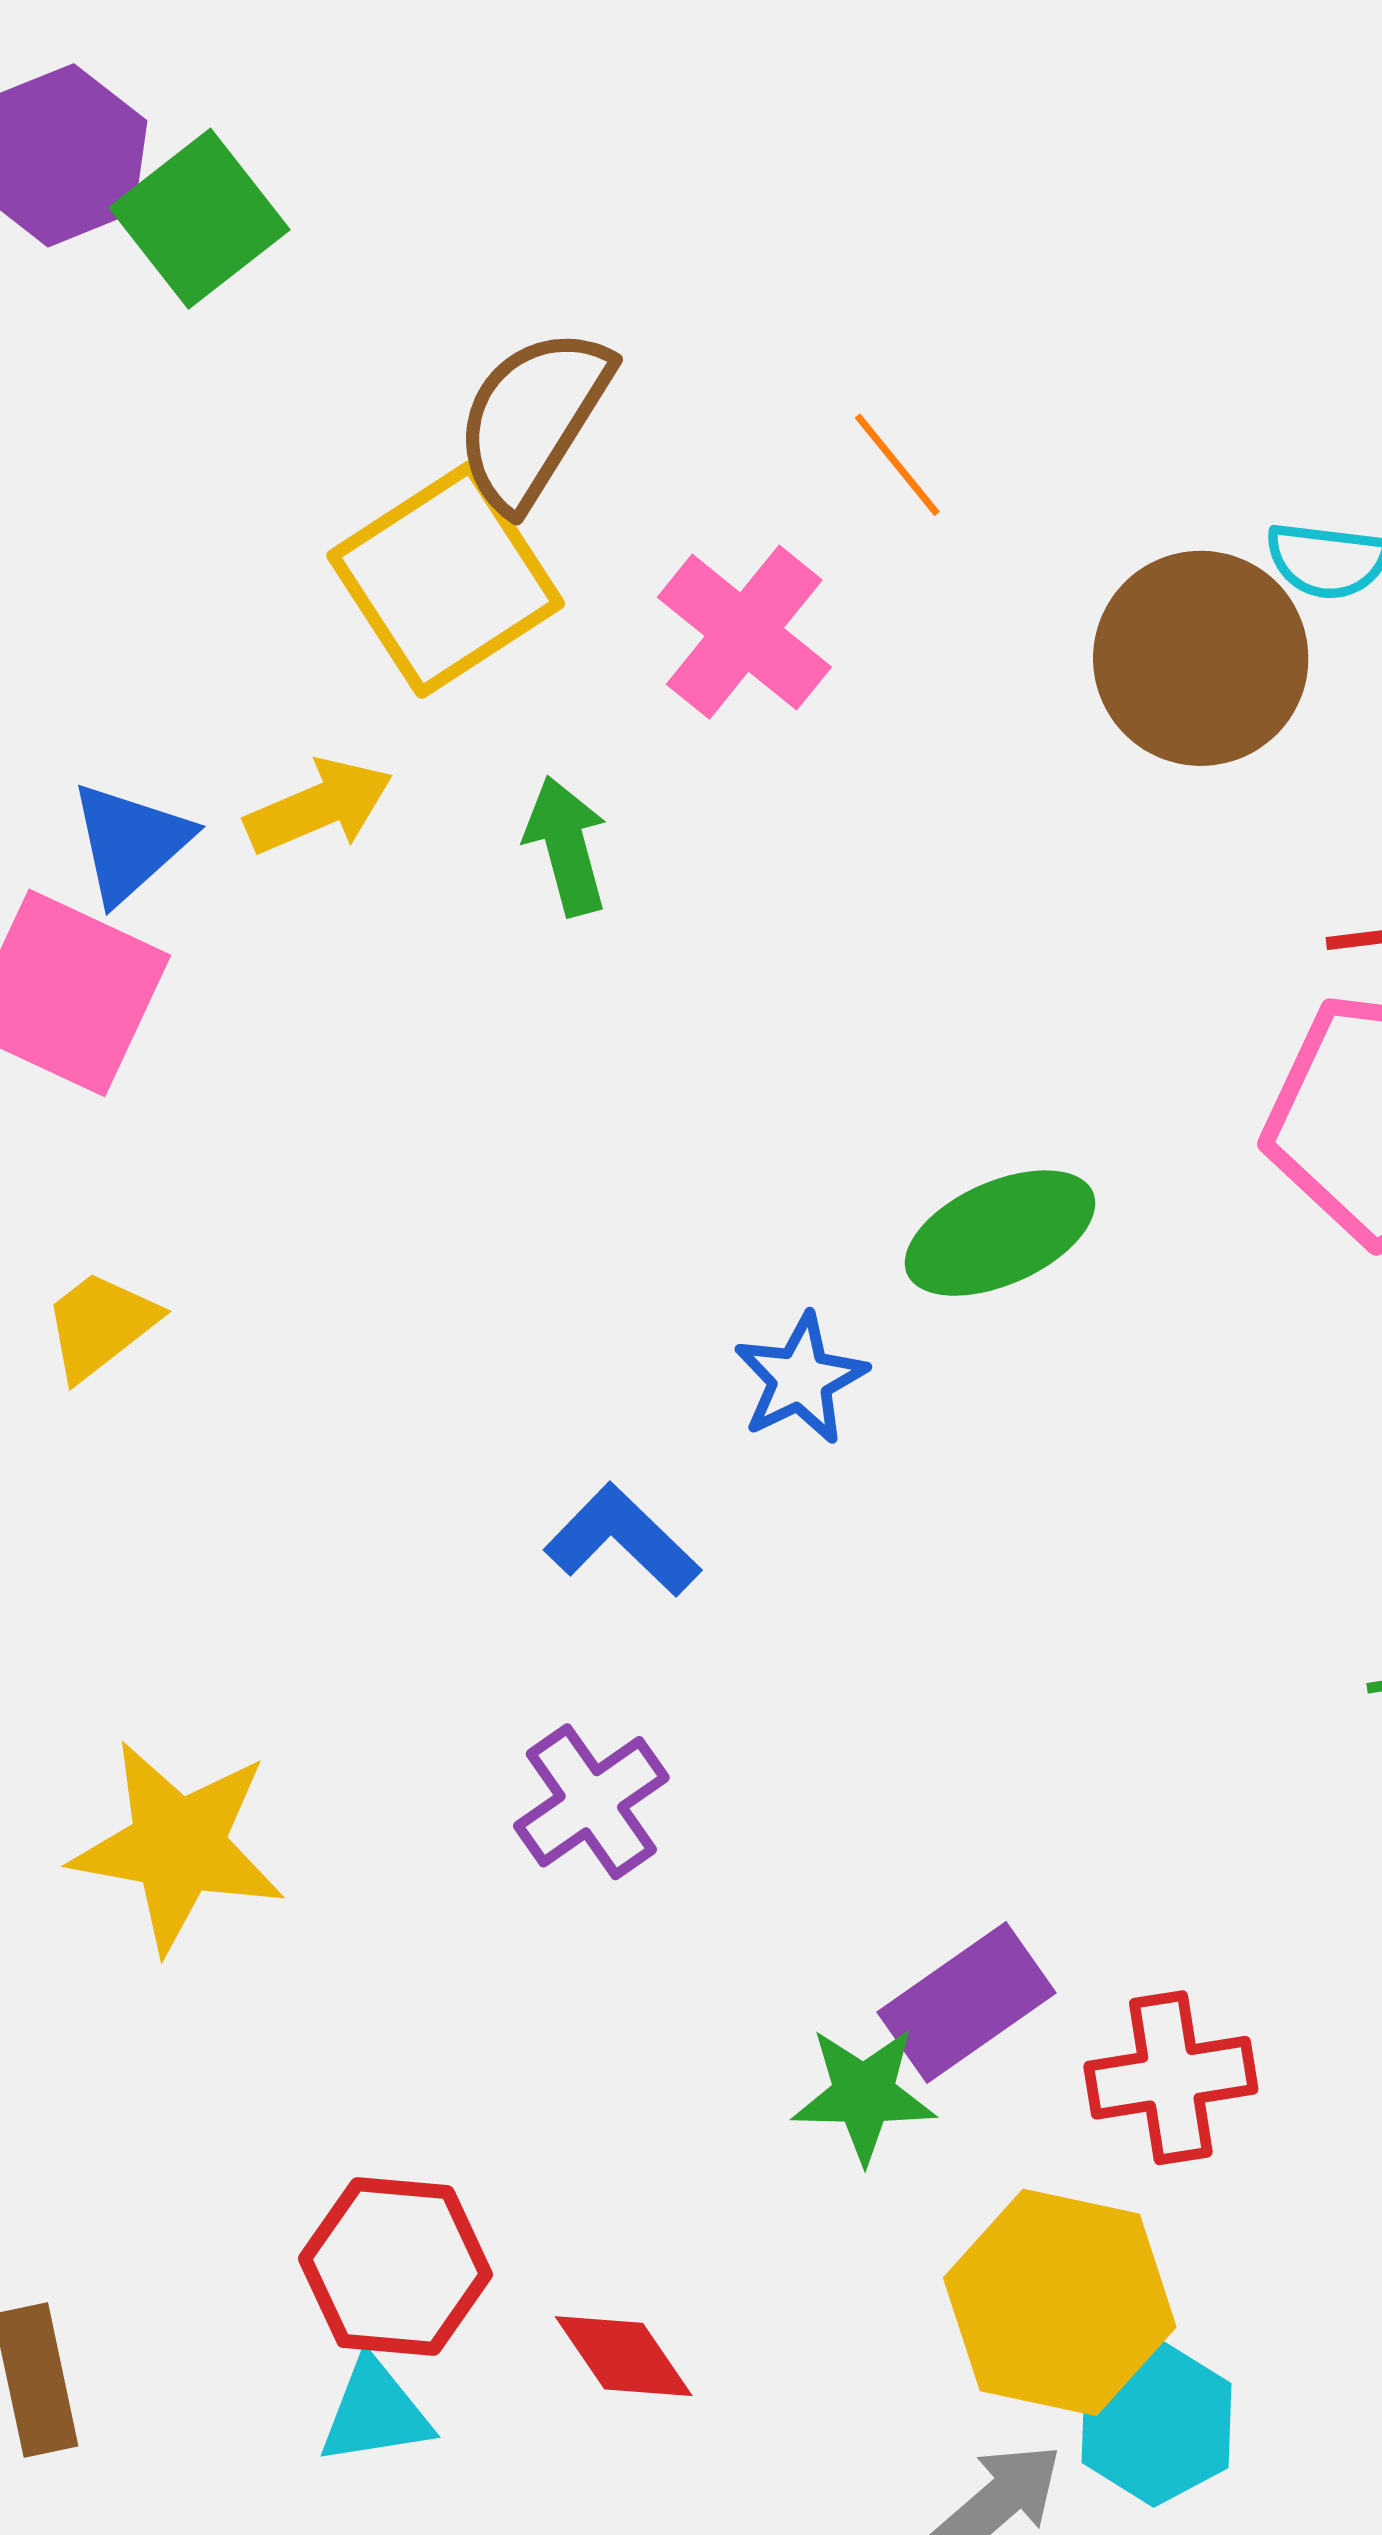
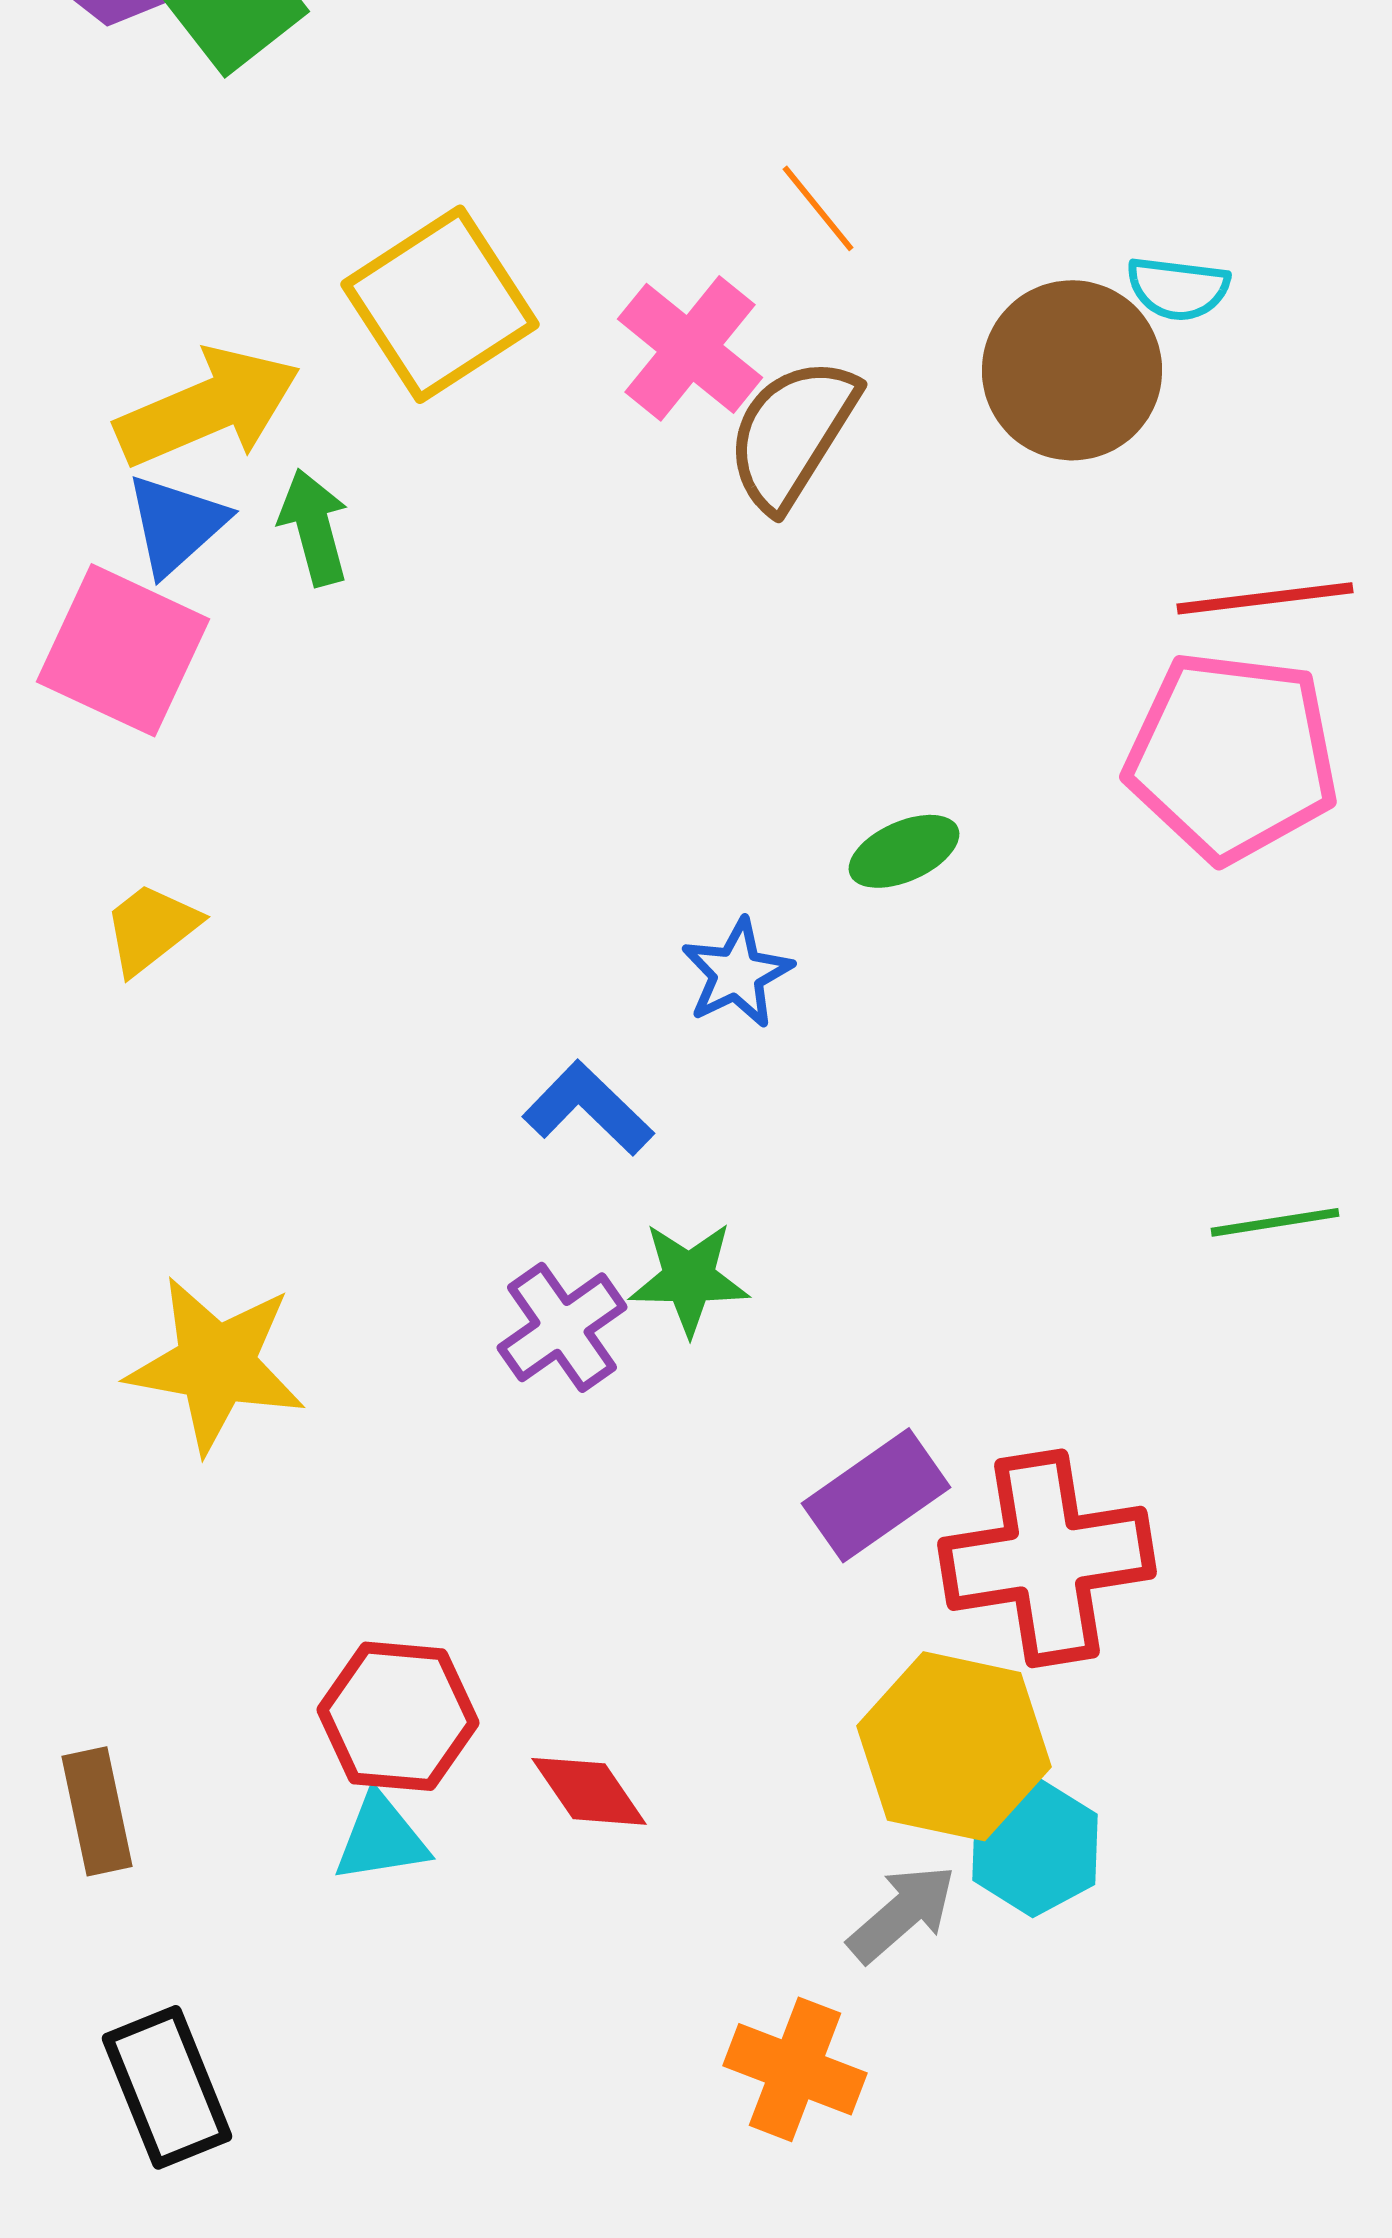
brown semicircle: (533, 418) -> (792, 433), moved
yellow arrow: (319, 806) -> (208, 407), moved, size x1.5
green arrow: (566, 846) -> (314, 527), moved
green ellipse: (1000, 1233) -> (904, 851), size x0.7
red cross: (1171, 2078) -> (1047, 1558), size x1.5
green star: (864, 2094) -> (689, 1278), moved

